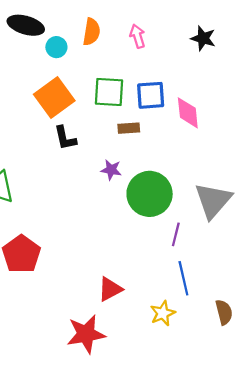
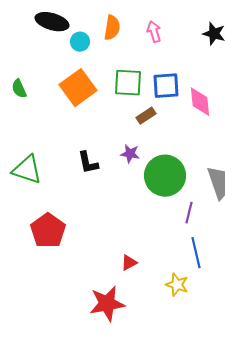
brown rectangle: (129, 128) -> (146, 116), turned -30
black L-shape: (65, 138) -> (88, 163), moved
red triangle: (110, 289) -> (129, 263), size x0.7
yellow star: (163, 313) -> (177, 285), turned -30

